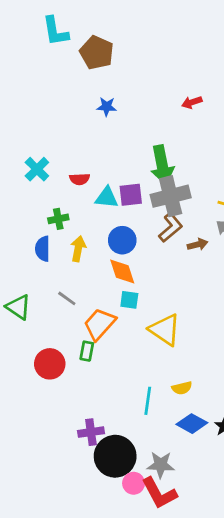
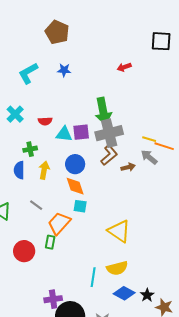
cyan L-shape: (55, 31) -> (28, 73), moved, turned 70
yellow triangle: (165, 330) -> (119, 231), moved
yellow semicircle: (182, 388) -> (117, 268), size x1.5

